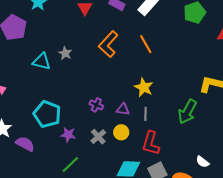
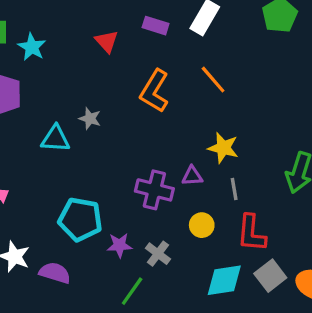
purple cross: (96, 105) -> (154, 190), size x1.6
purple triangle: (123, 109) -> (192, 176), moved
gray cross: (98, 137) -> (158, 254), moved

